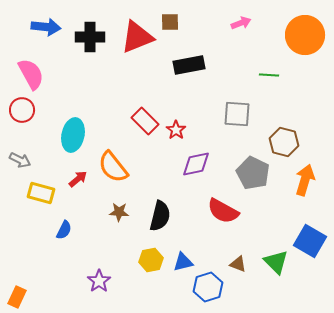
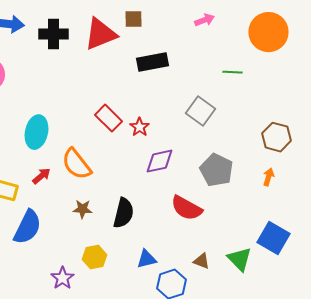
gray square: (237, 114) -> (200, 111), turned 32
brown hexagon: (284, 142) -> (276, 137), moved
orange arrow: (305, 180) -> (268, 177), size x0.6
blue semicircle: (64, 230) -> (27, 227), size x1.8
yellow hexagon: (151, 260) -> (94, 257), moved

